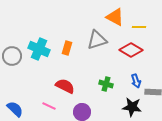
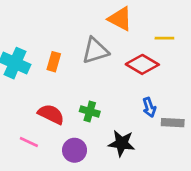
yellow line: (139, 27) -> (164, 38), moved
green cross: (106, 84) -> (90, 111), moved
black star: (132, 107) -> (122, 143), moved

